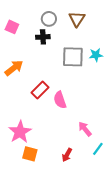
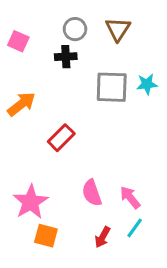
pink semicircle: (60, 100) -> (92, 193), moved
cyan line: (98, 149) -> (135, 228), moved

